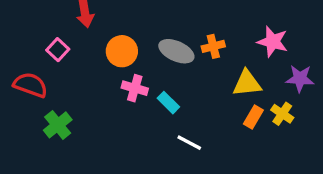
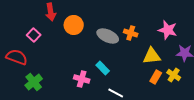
orange cross: (213, 46) -> (131, 33), turned 32
orange circle: (122, 51) -> (74, 25), moved
pink cross: (135, 88) -> (82, 79), moved

